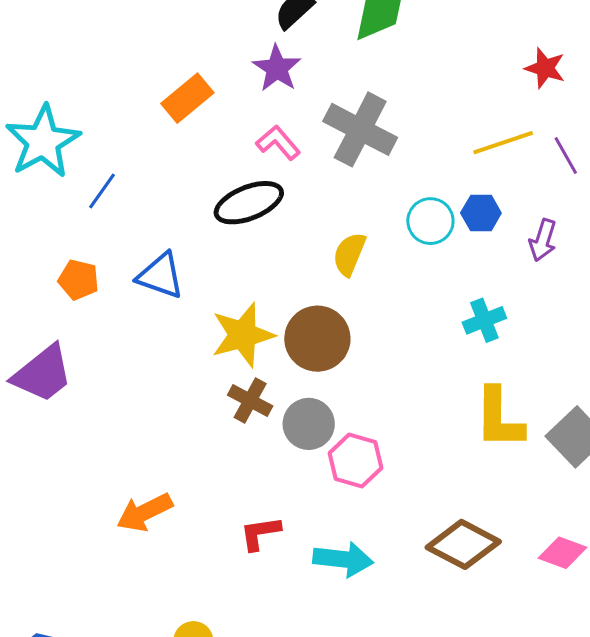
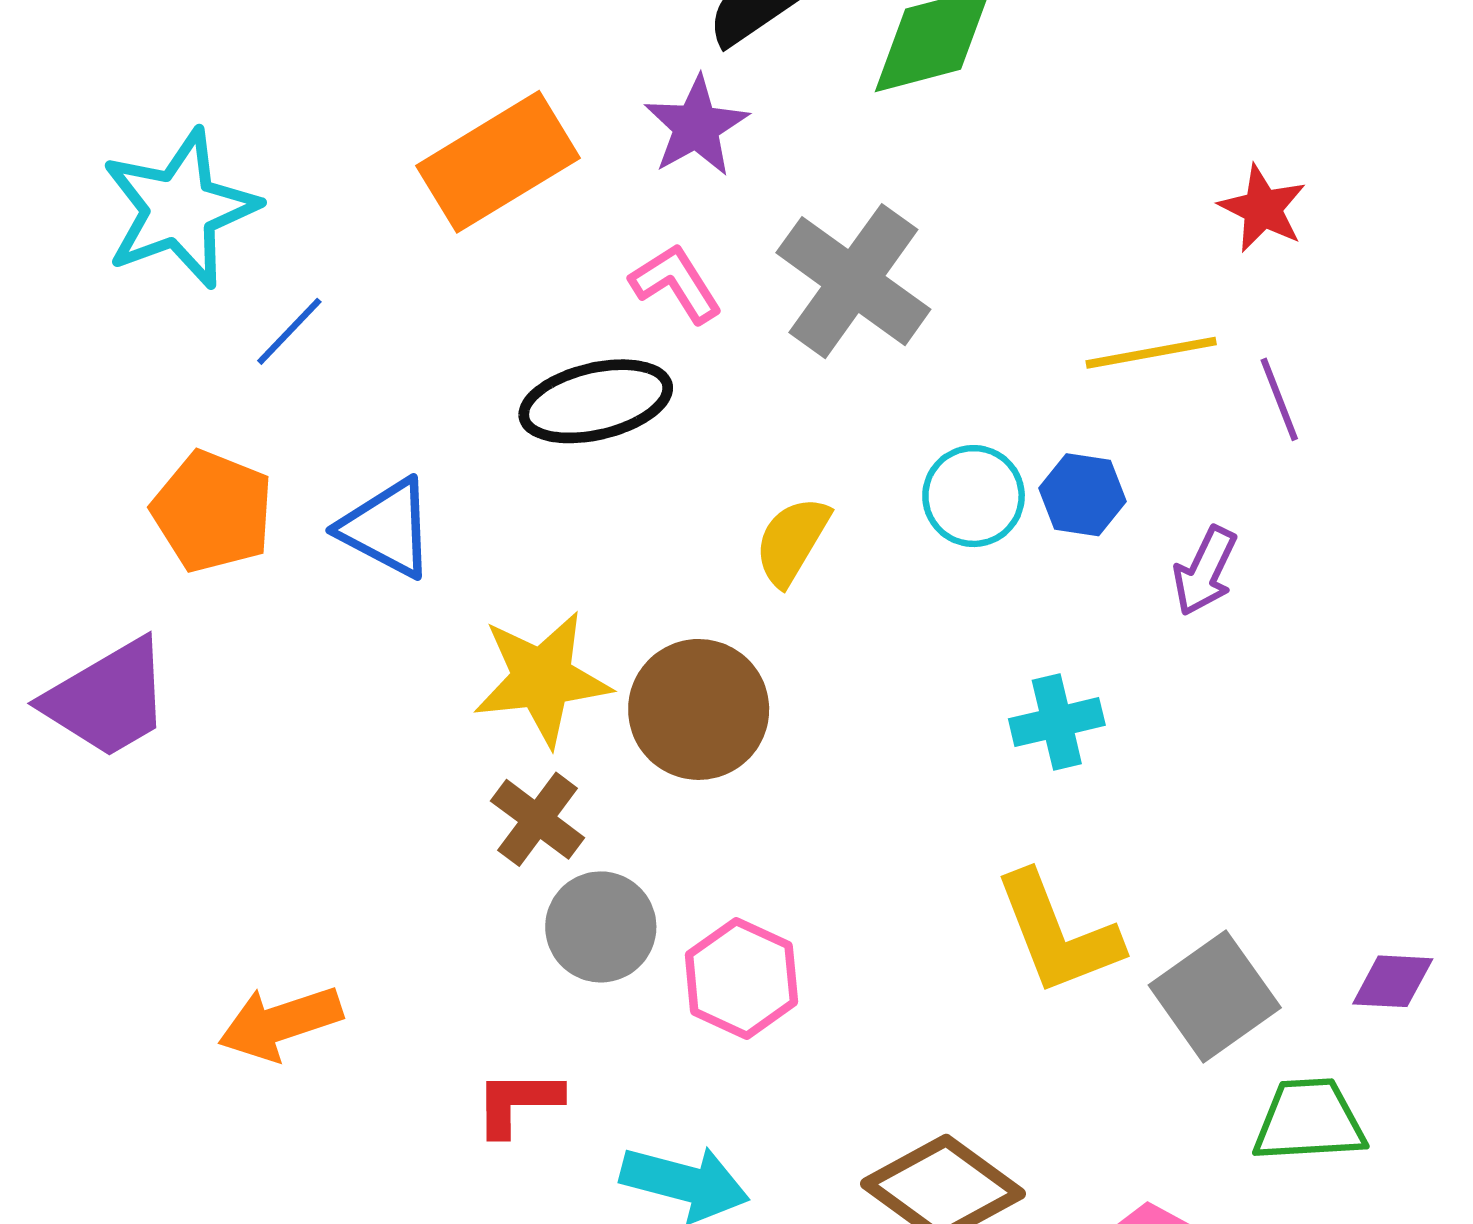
orange rectangle: (187, 98) -> (498, 162), size x1.4
orange pentagon: (79, 280) -> (212, 511), size x1.4
yellow L-shape: (499, 418) -> (1058, 934), turned -30
gray circle: (309, 424) -> (601, 927), moved

